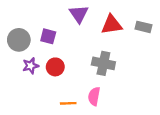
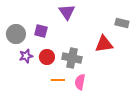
red triangle: (112, 25) -> (104, 44), moved
gray cross: (103, 63) -> (72, 58), moved
orange line: (68, 103) -> (58, 80), moved

